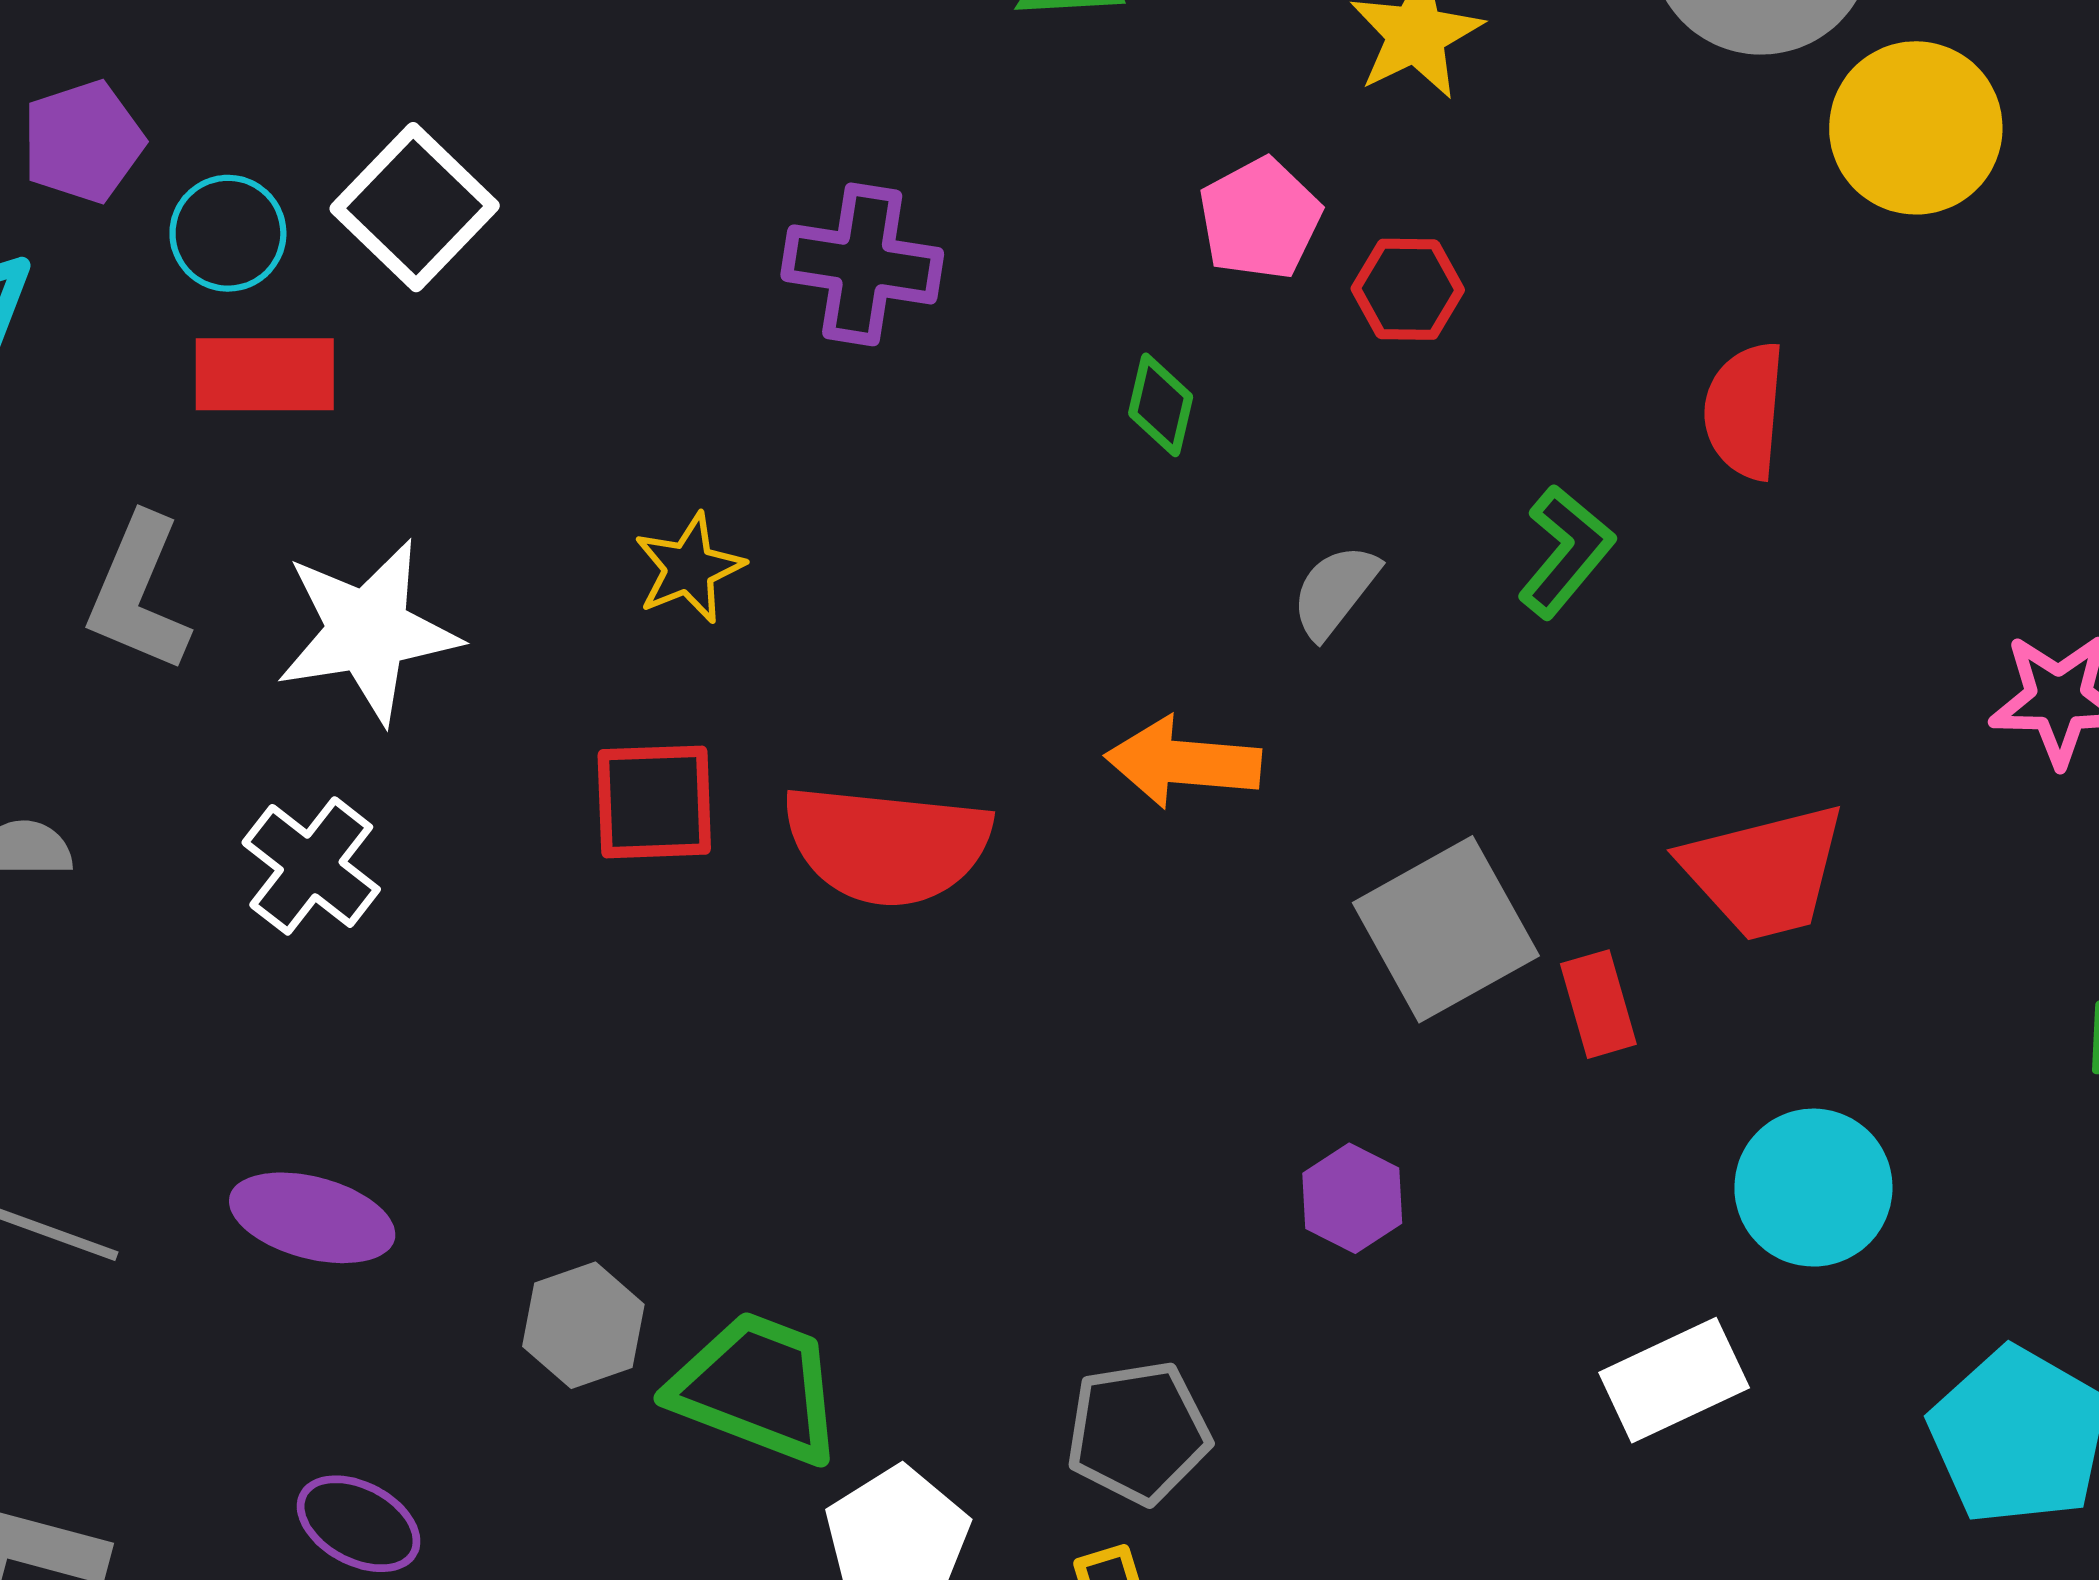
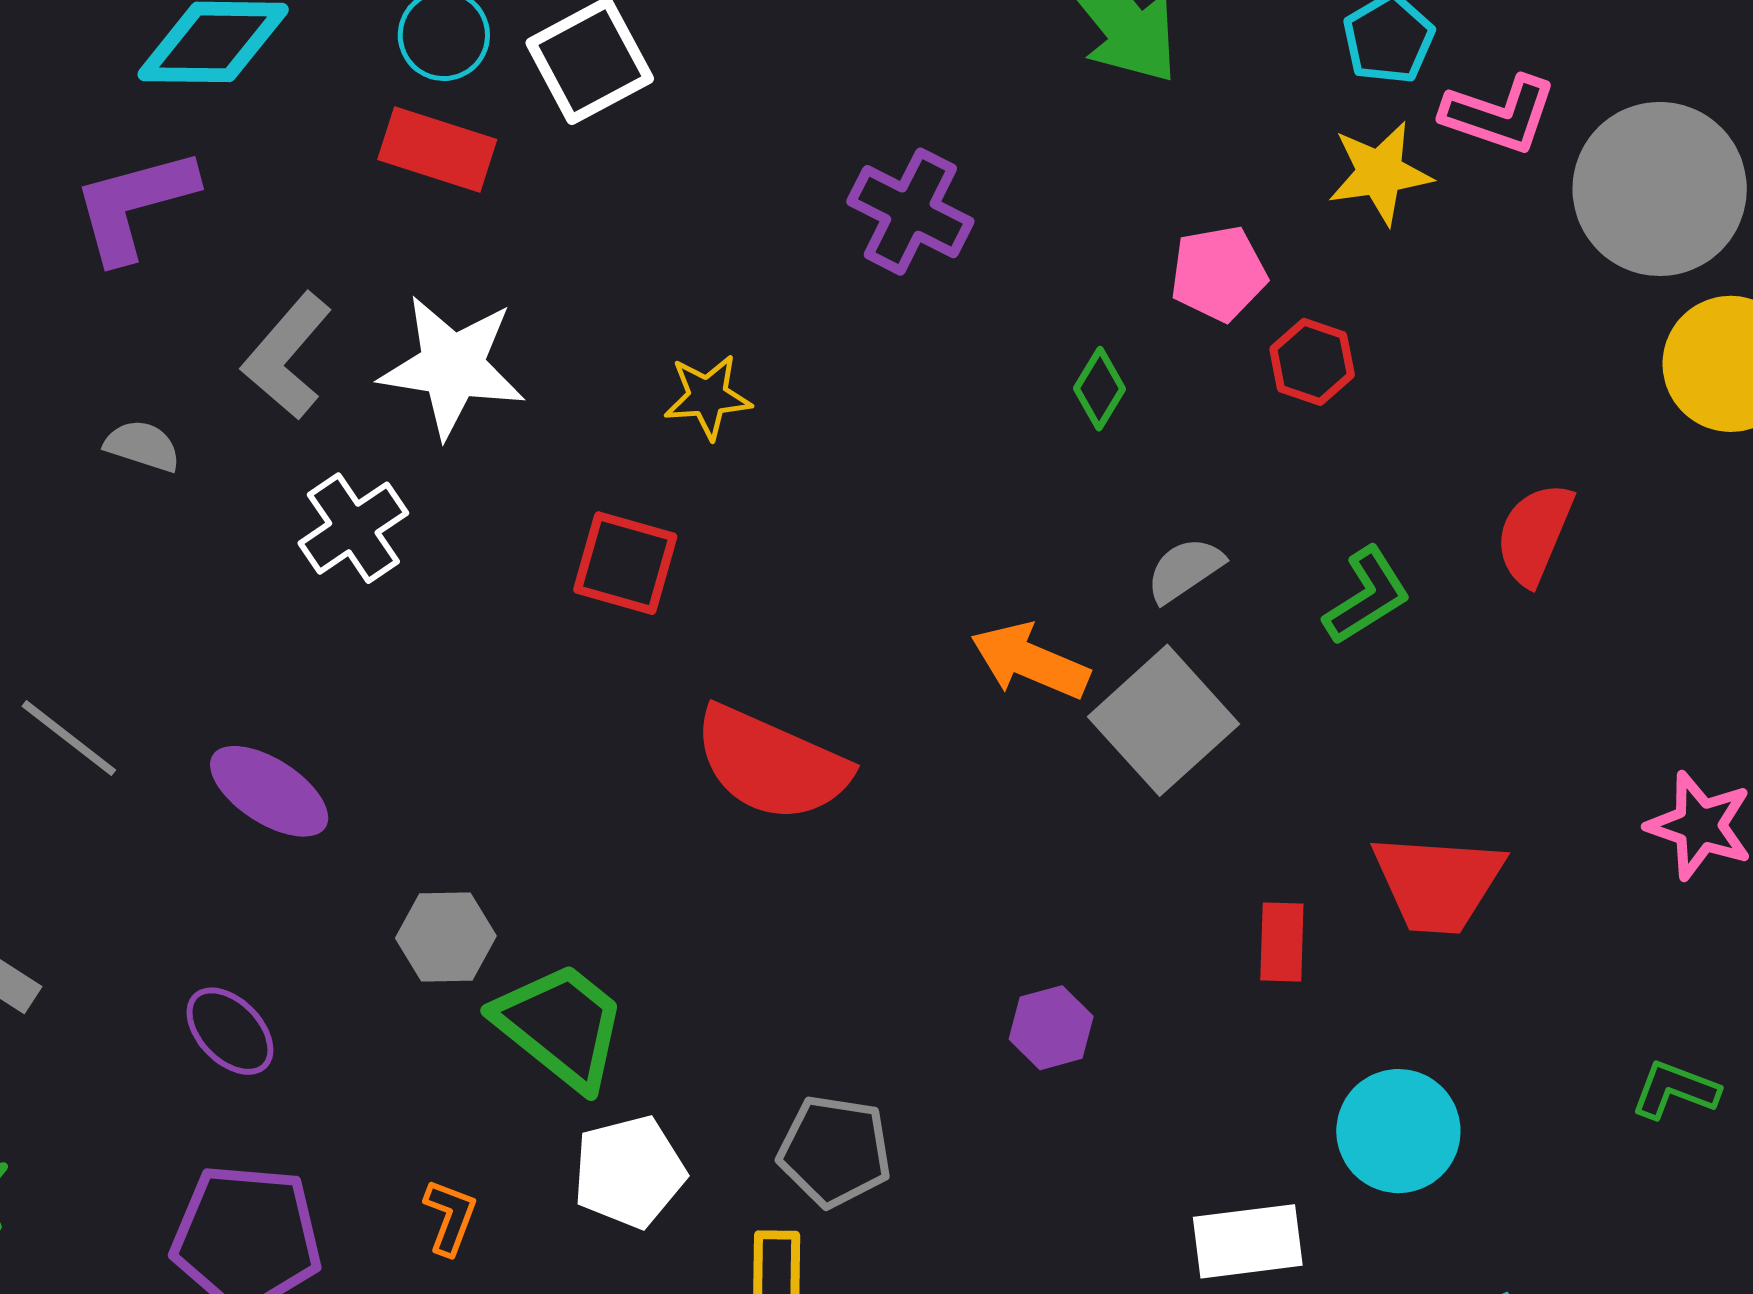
gray L-shape: (139, 593) -> (287, 356), moved
red semicircle: (887, 845) -> (771, 764), moved
gray square: (1446, 929) -> (1164, 720), moved, turned -31

